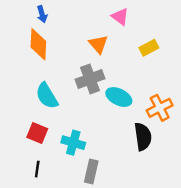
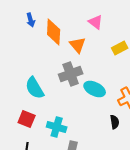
orange diamond: (38, 44) -> (54, 32), moved
black semicircle: (143, 137) -> (115, 122), size x0.6

